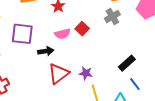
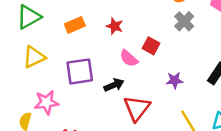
pink semicircle: (62, 34) -> (129, 58), turned 70
purple star: (86, 73) -> (175, 80), moved

